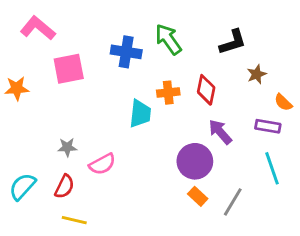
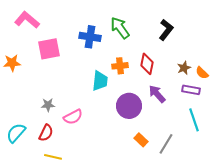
black L-shape: (233, 42) -> (166, 30), turned -35
brown star: (257, 74) -> (184, 68), moved
purple circle: (195, 161) -> (129, 106), moved

